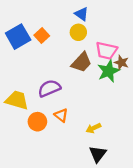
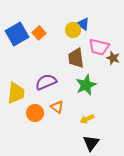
blue triangle: (82, 14) -> (83, 24), moved
brown trapezoid: (82, 62) -> (76, 58), turned 130
green star: (108, 71) -> (86, 85), moved
yellow trapezoid: (17, 100) -> (16, 93), turned 80

